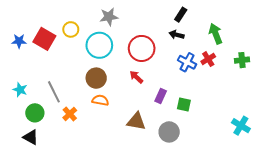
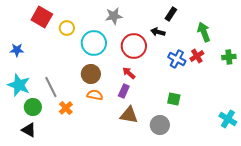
gray star: (109, 17) -> (114, 16), moved
black arrow: (176, 35) -> (158, 32), moved
red square: (44, 39) -> (42, 17), moved
blue star: (19, 41) -> (17, 50), moved
cyan star: (20, 90) -> (19, 85), size x1.6
purple rectangle: (161, 96) -> (124, 91), moved

